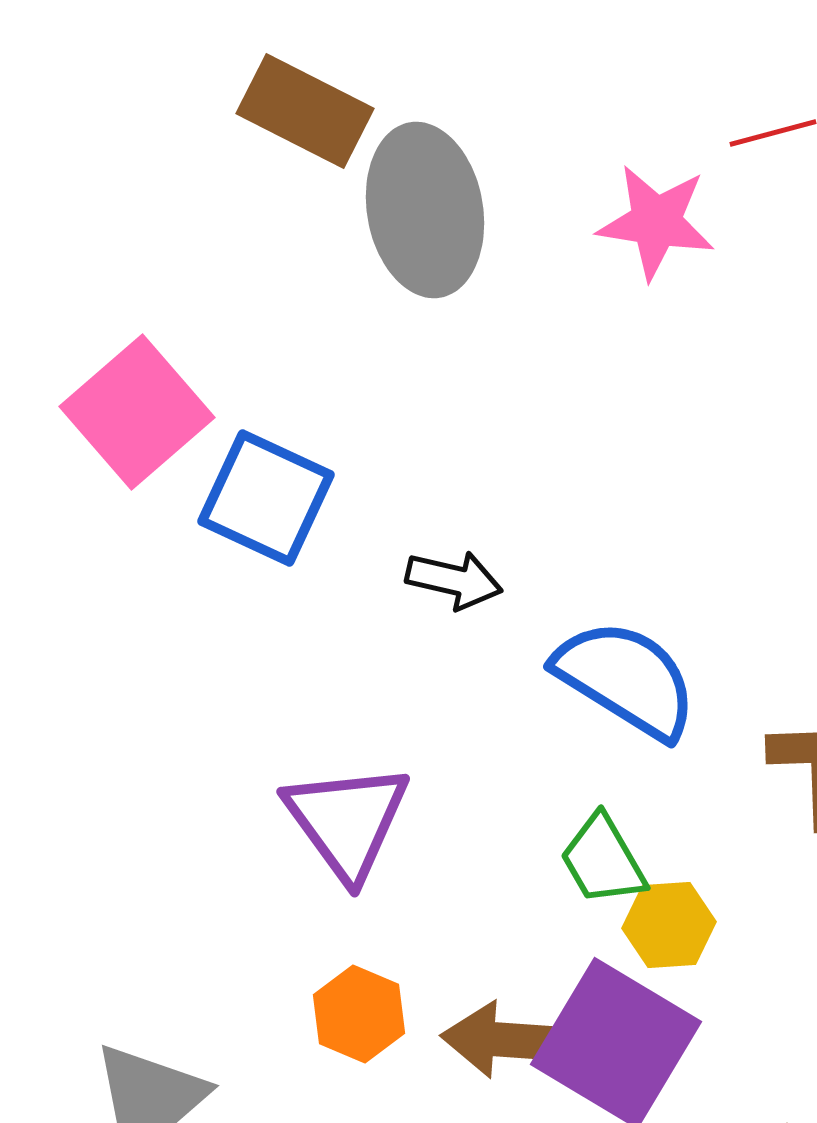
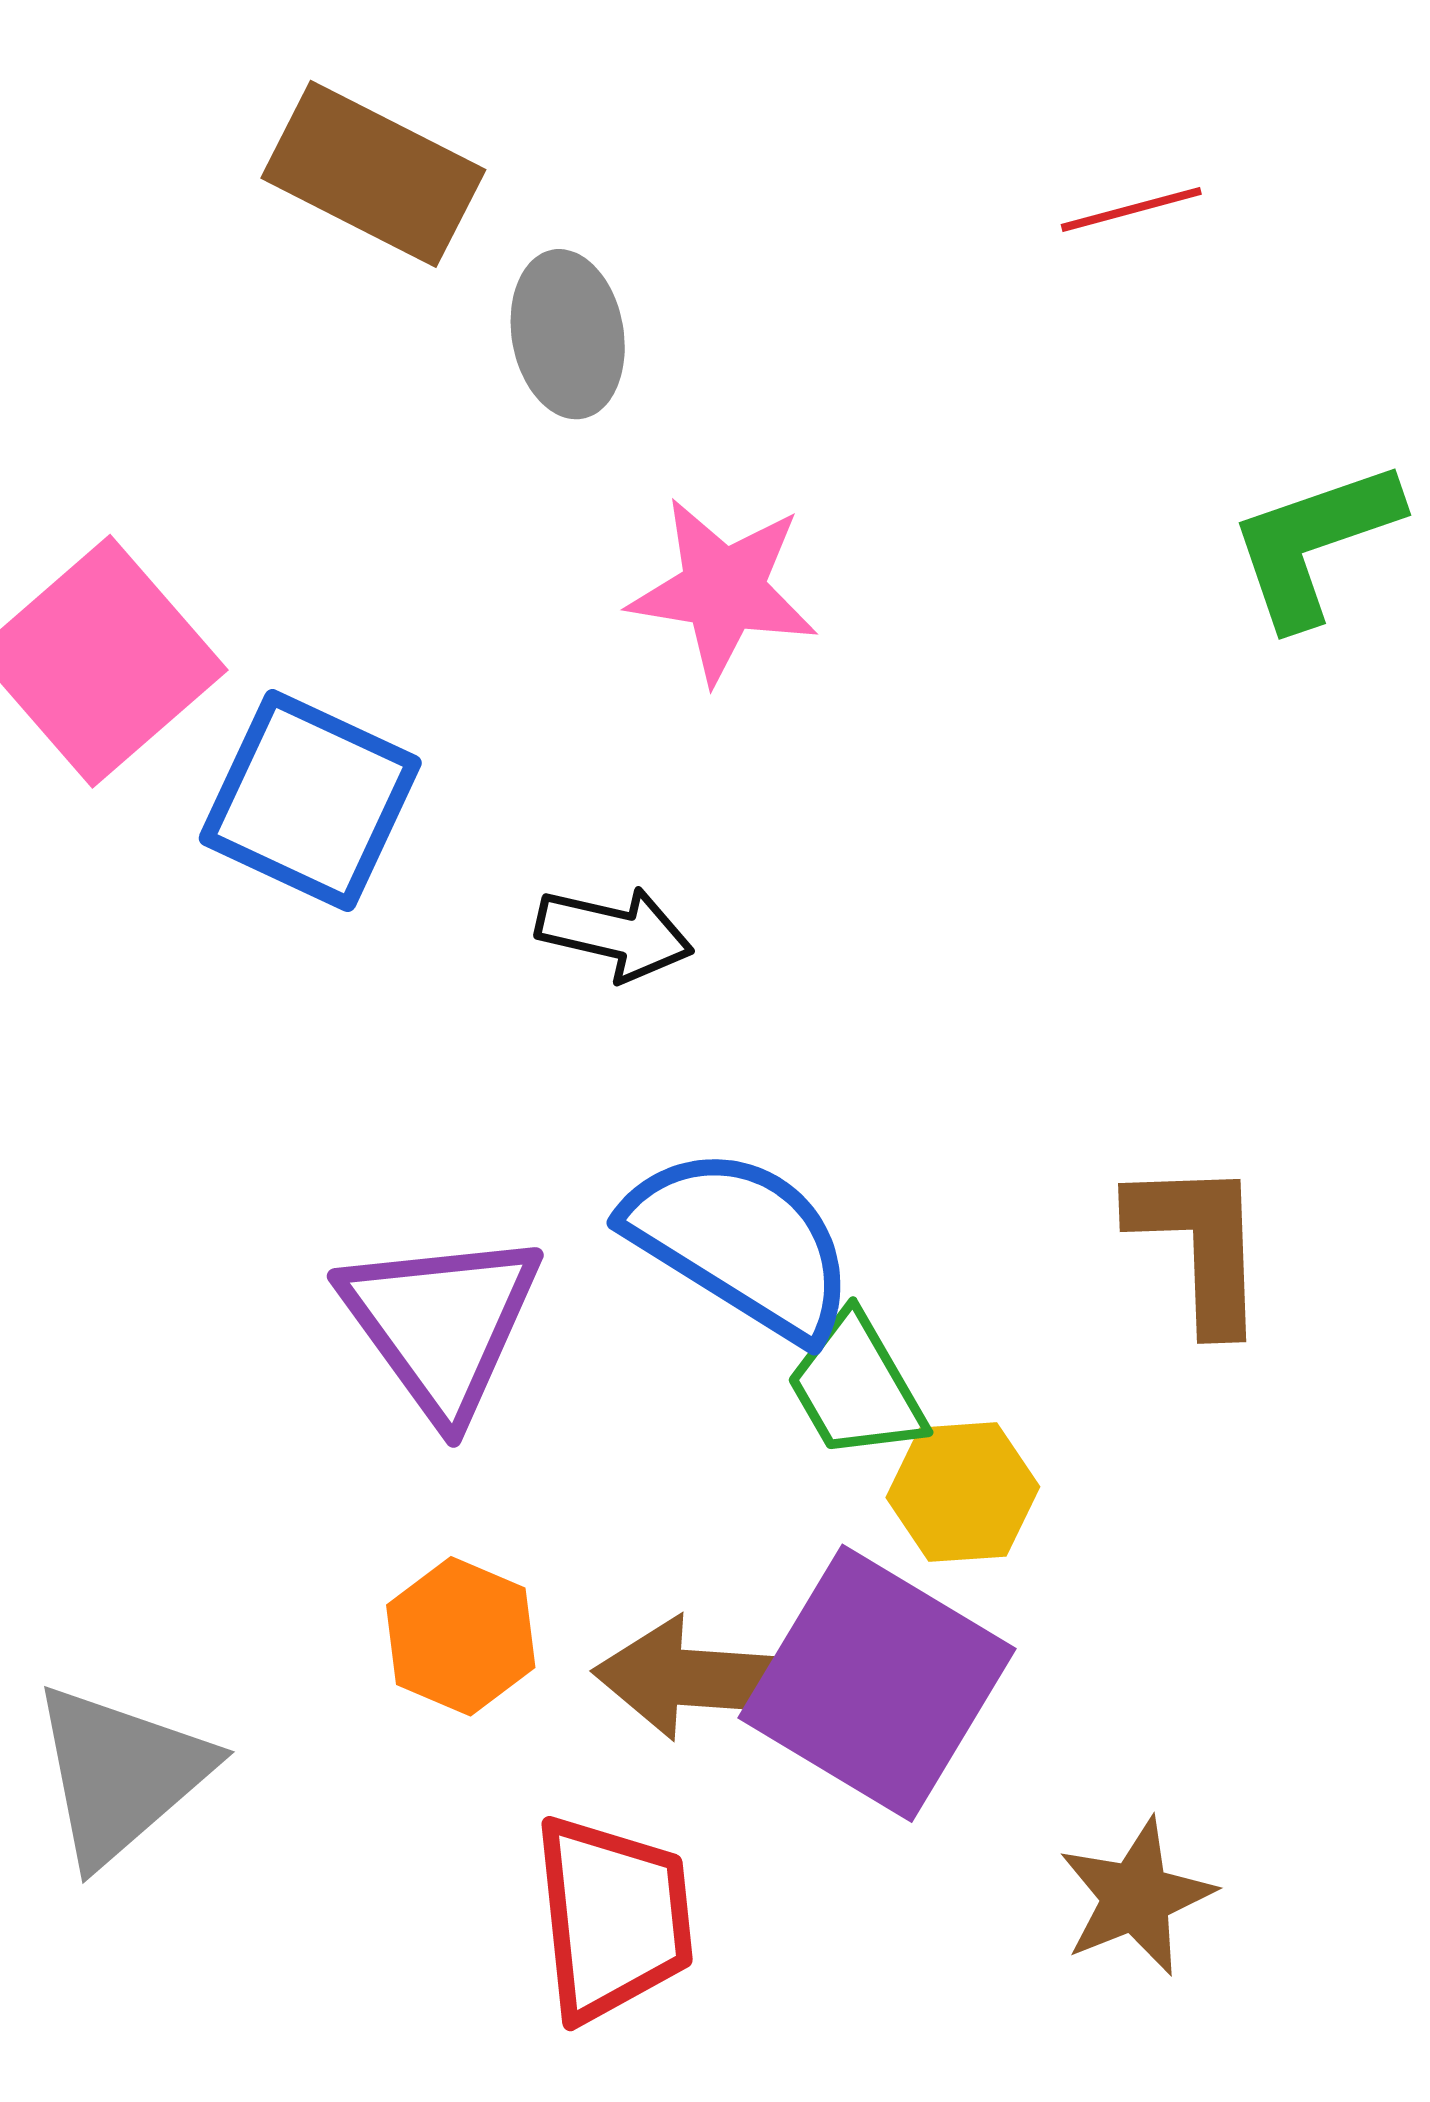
gray ellipse: (425, 210) -> (568, 334), size x0.6
pink star: (656, 222) -> (723, 590), moved
blue semicircle: (626, 679) -> (741, 1243), moved

